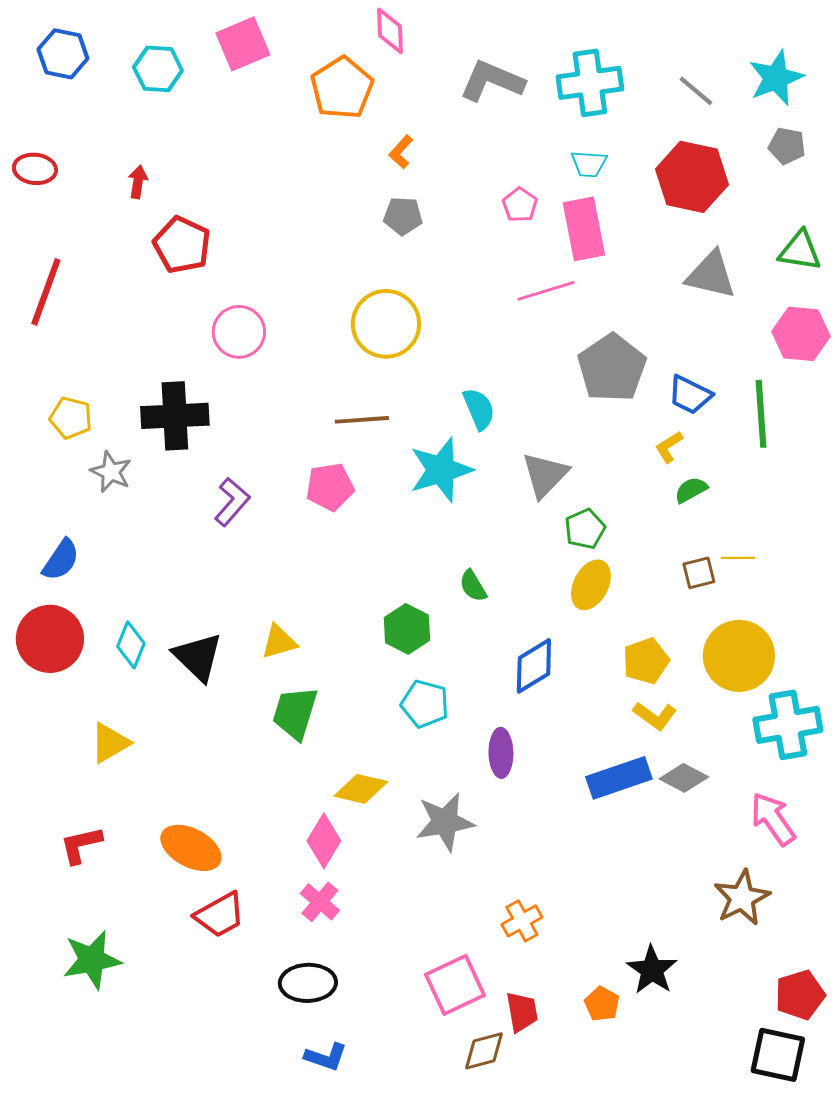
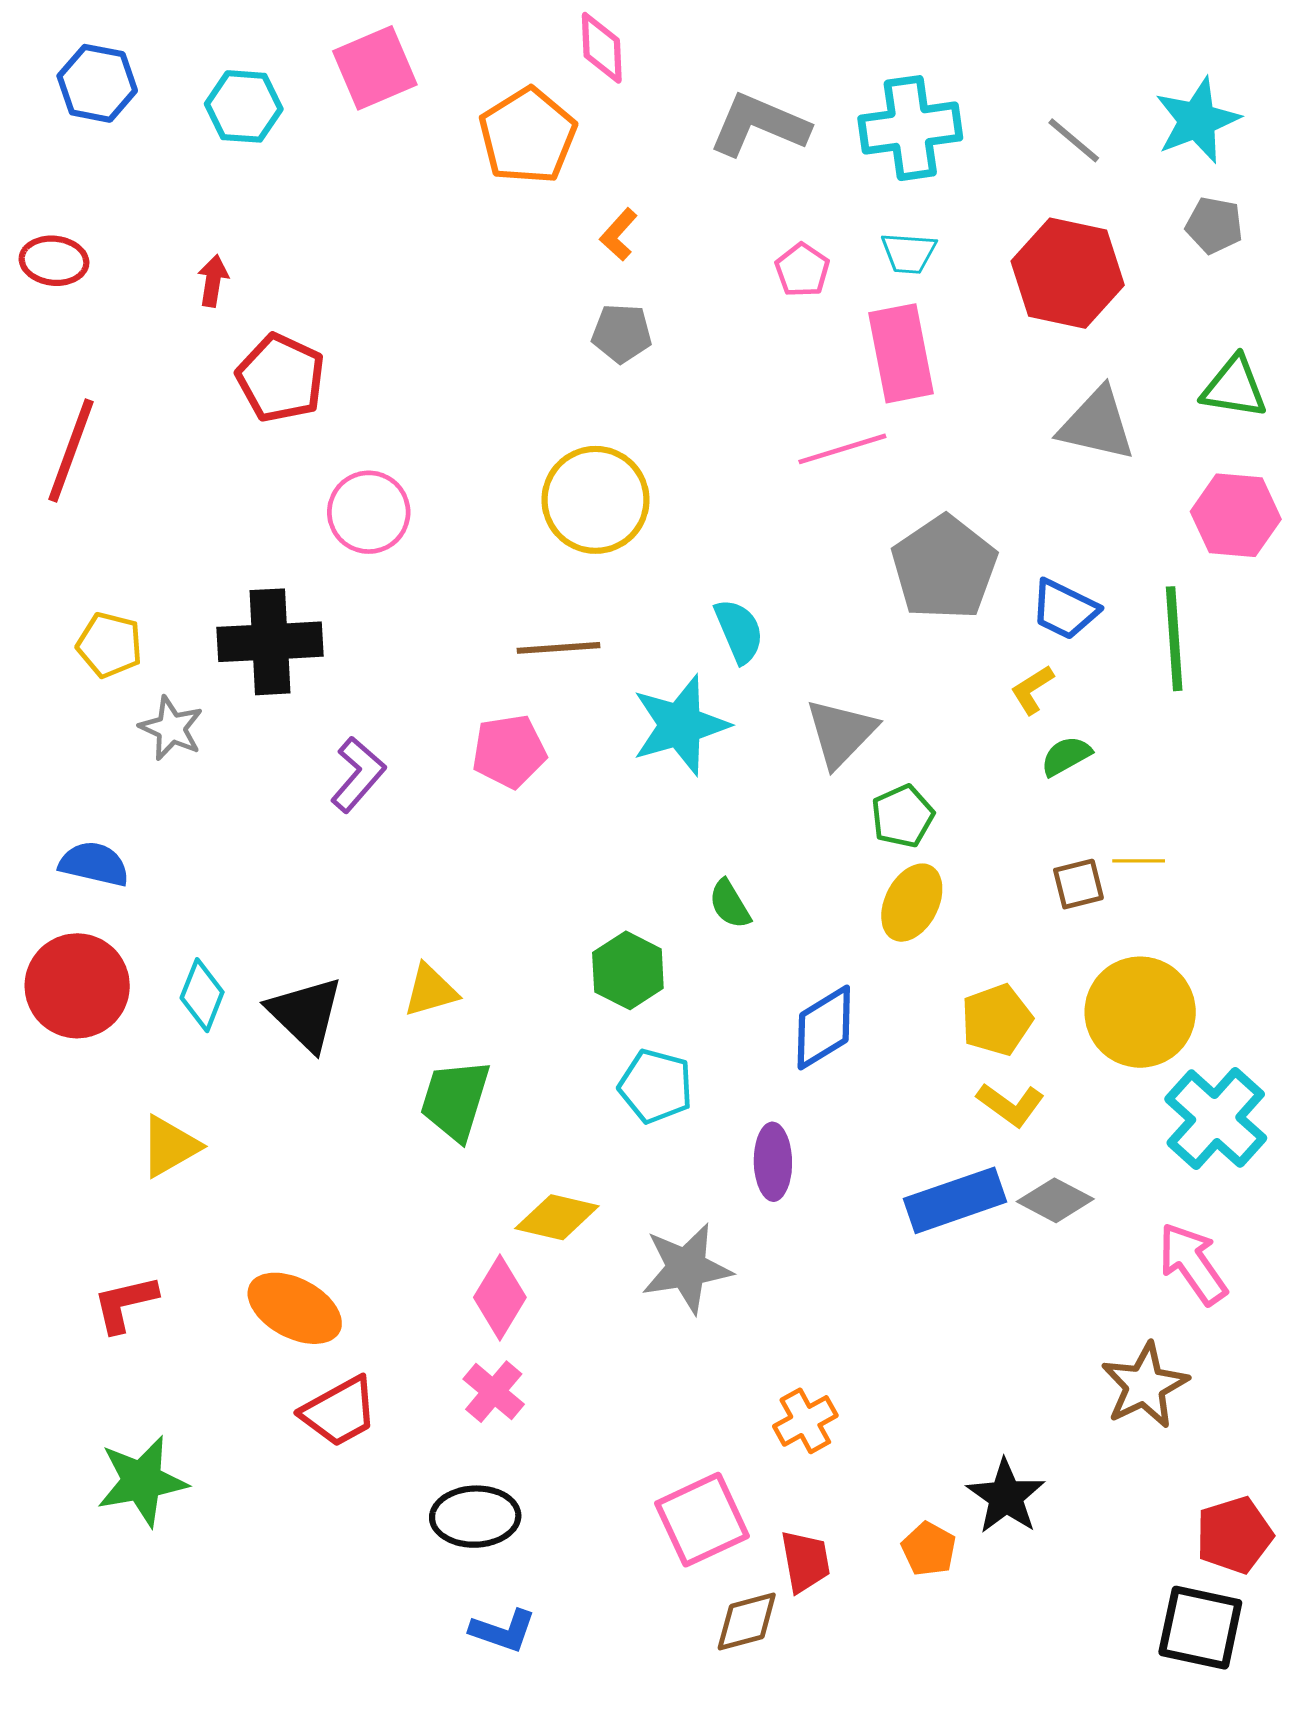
pink pentagon: (520, 205) -> (802, 270), moved
blue semicircle: (61, 560) -> (94, 864), turned -111
cyan cross: (788, 725) -> (1216, 1119), turned -38

